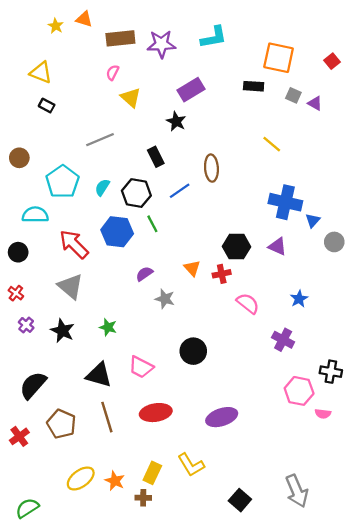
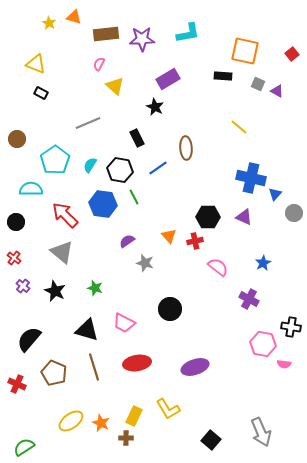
red cross: (19, 436) -> (17, 384), turned -30

